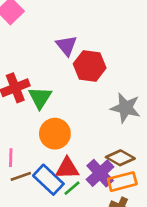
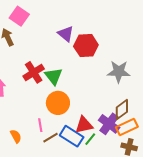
orange circle: (55, 134) -> (58, 103), moved
brown diamond: (120, 158) -> (122, 110), turned -55

